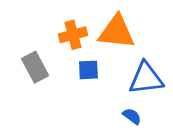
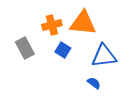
blue square: (88, 70) -> (63, 50), turned 35

